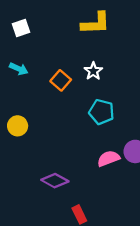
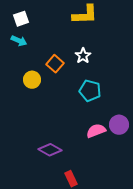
cyan arrow: (19, 69) -> (19, 41), moved
yellow circle: (18, 126) -> (32, 80), moved

